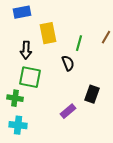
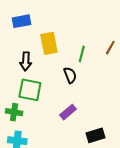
black rectangle: (92, 94) -> (95, 135), moved, turned 54
purple rectangle: (68, 111) -> (68, 112), moved

